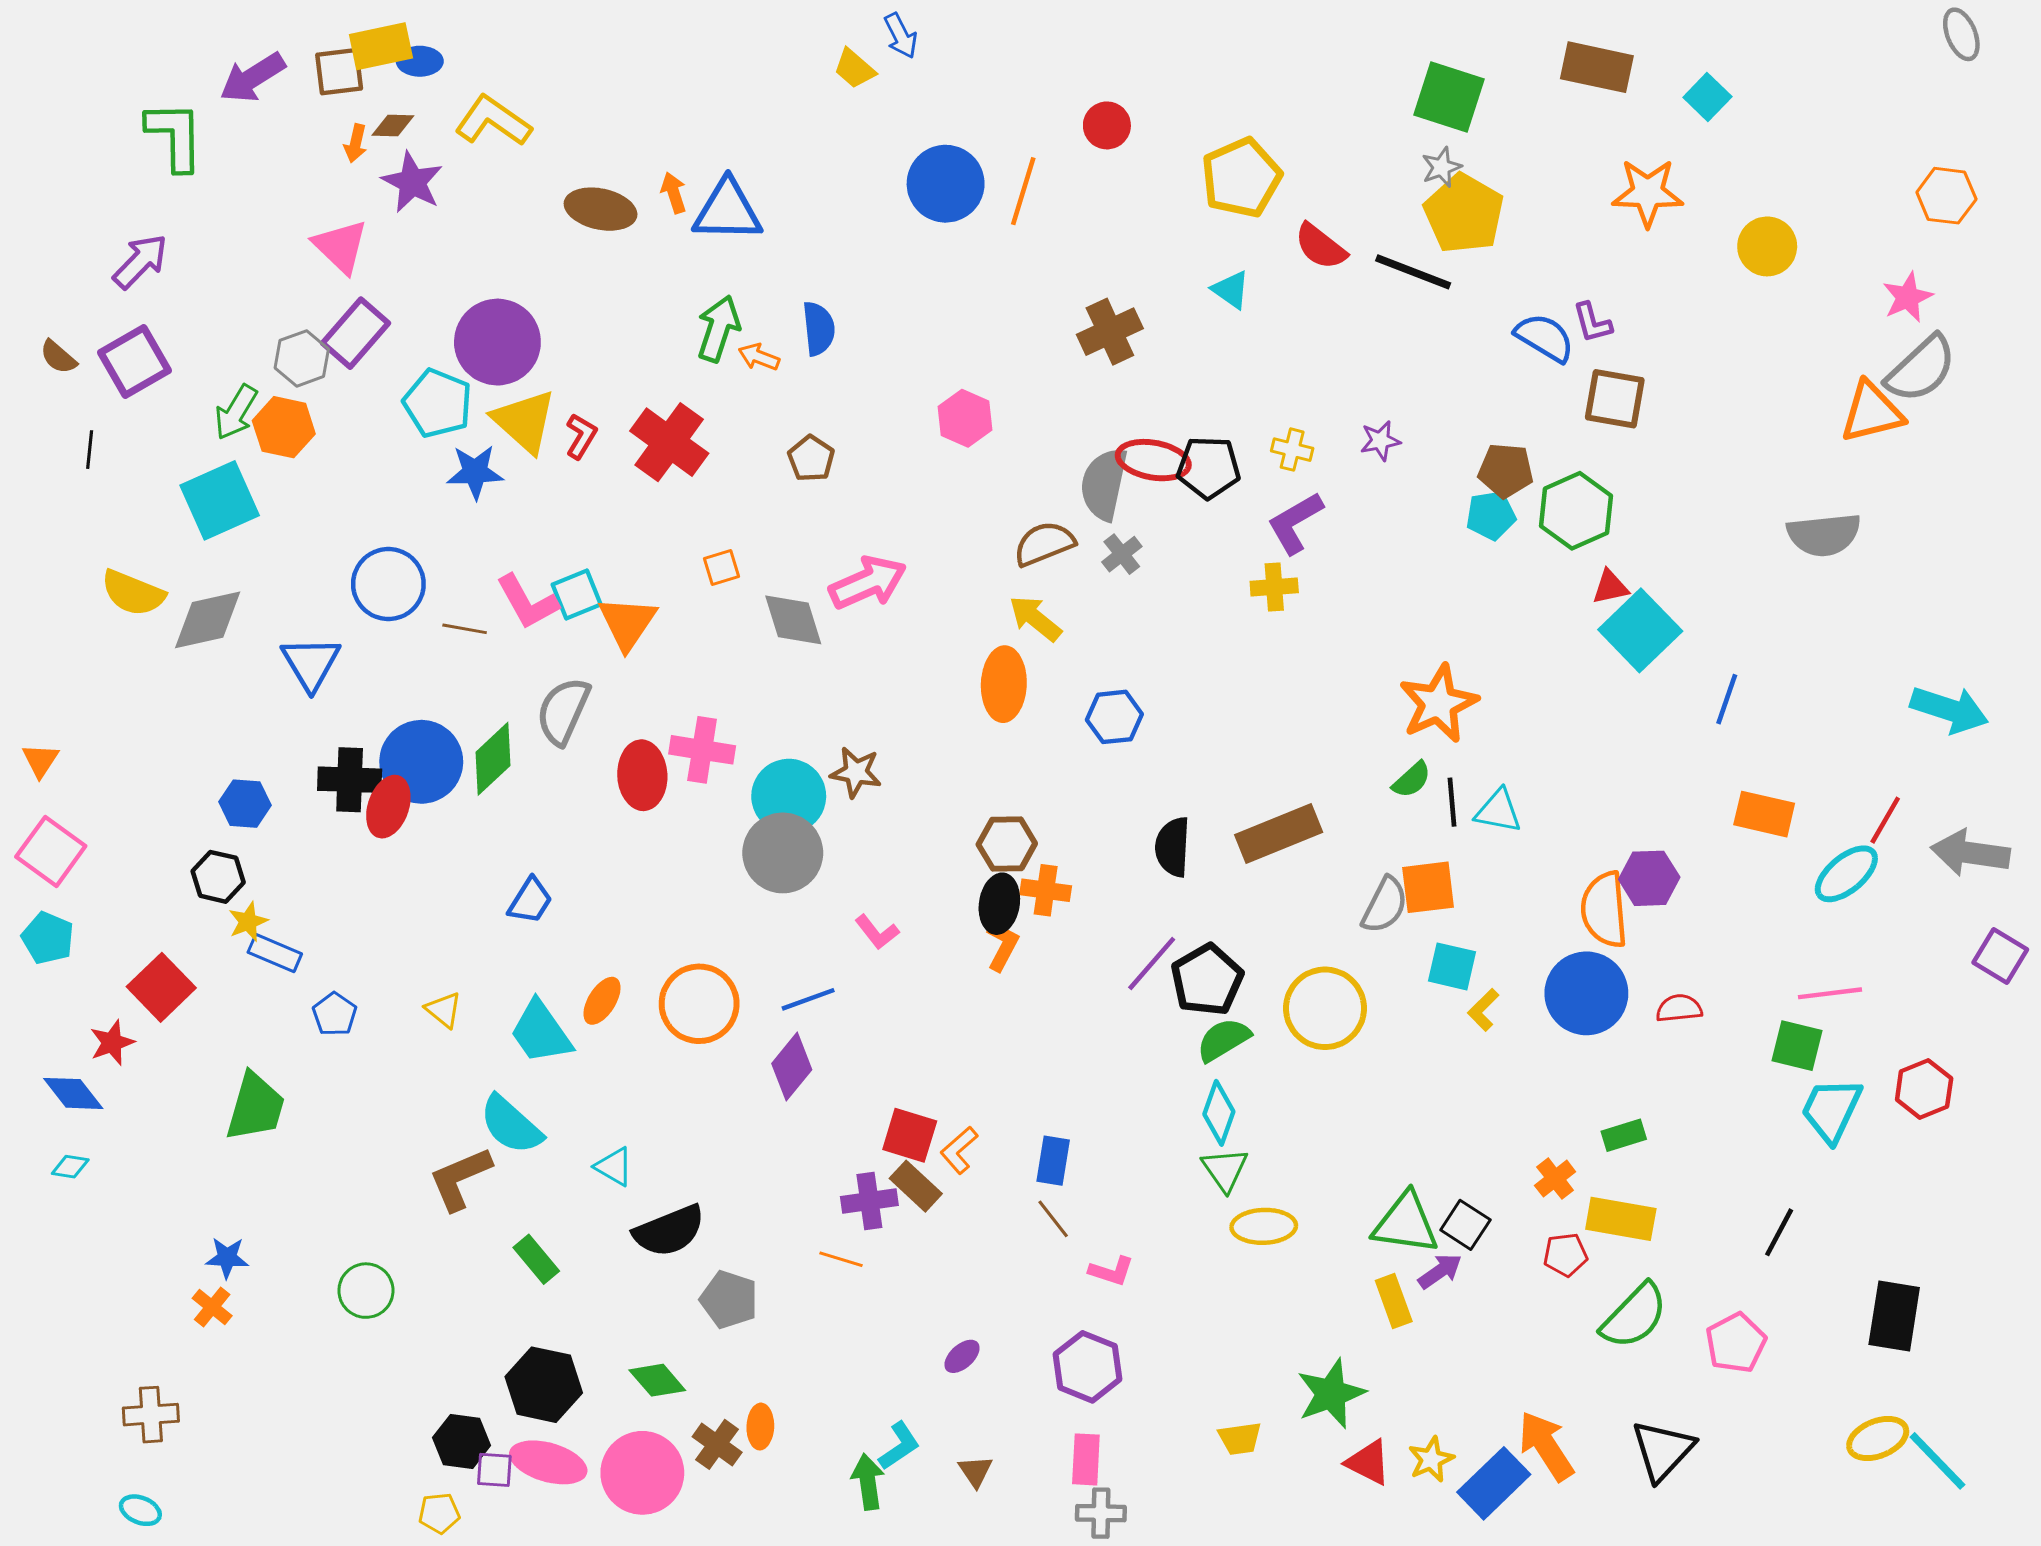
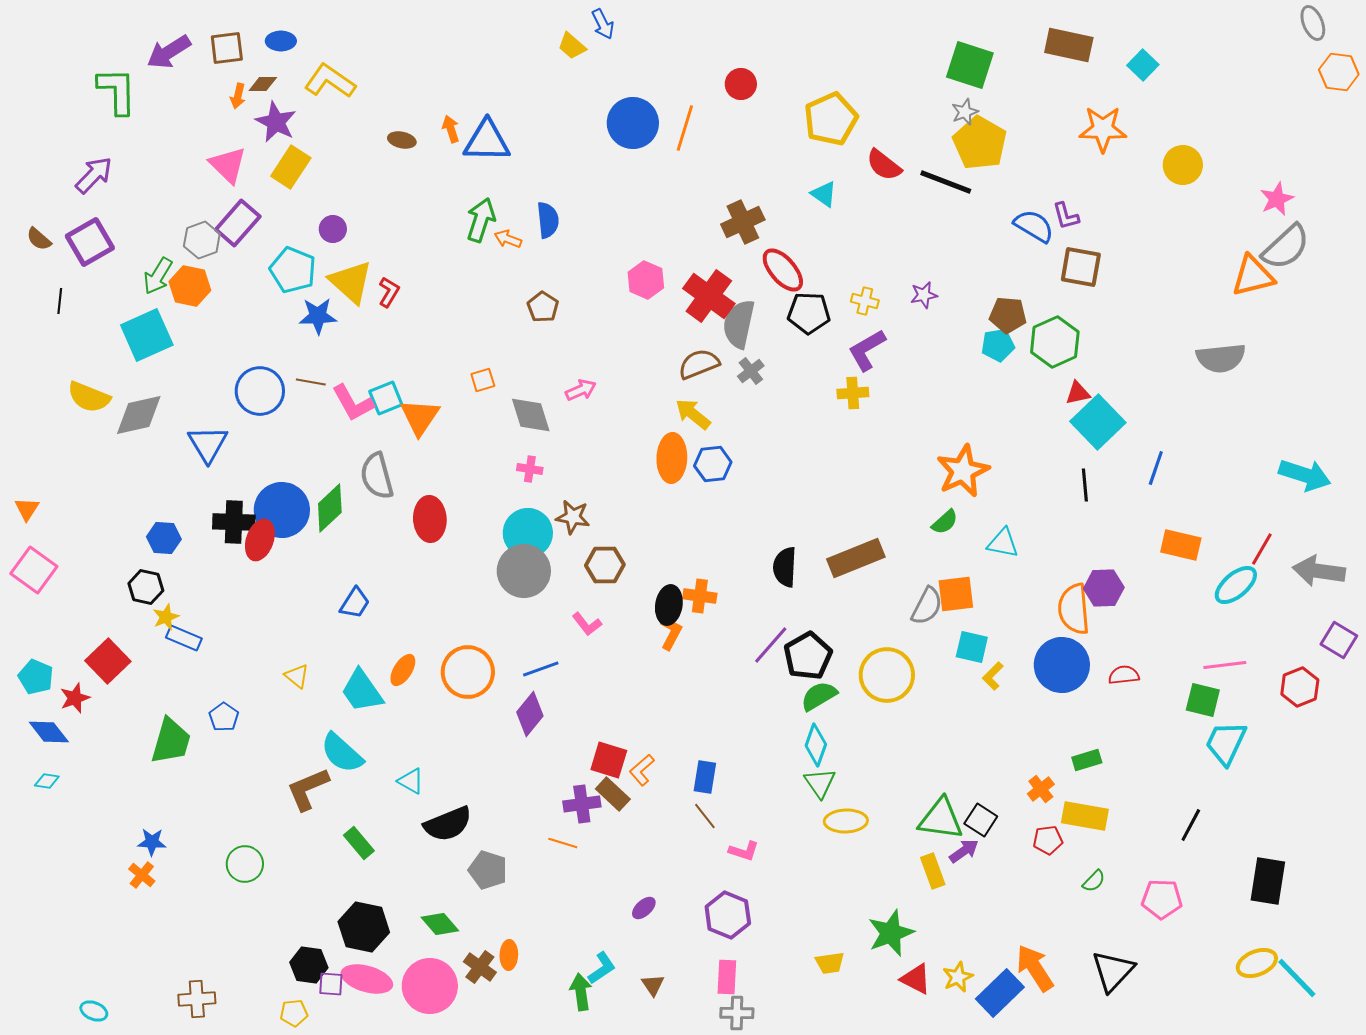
yellow rectangle: (381, 46) -> (291, 167), moved, turned -45
orange hexagon: (1946, 196) -> (1339, 72), moved
brown ellipse: (601, 209) -> (402, 140), size x0.6
purple circle: (497, 342) -> (333, 229), size x0.5
red cross: (669, 442) -> (709, 296), moved
red ellipse: (1153, 460) -> (783, 270), moved, turned 39
pink arrow: (868, 583) -> (581, 390), size x0.6
brown line: (465, 629) -> (311, 382), moved
gray semicircle: (563, 711) -> (377, 476), turned -39
blue hexagon: (1114, 717) -> (713, 464), moved
pink cross: (702, 750) -> (530, 469), moved, size x0.6
black line: (1452, 802) -> (1085, 485), moved
brown hexagon: (1007, 844) -> (605, 565), moved
cyan pentagon: (48, 938) -> (36, 677), moved
blue pentagon: (335, 1014) -> (224, 717), moved
red hexagon: (1924, 1089) -> (1300, 687), moved
green semicircle: (1634, 1316) -> (1094, 881), size x0.5
pink pentagon: (1736, 1343) -> (1162, 899), turned 30
brown cross: (151, 1415) -> (197, 999), moved

